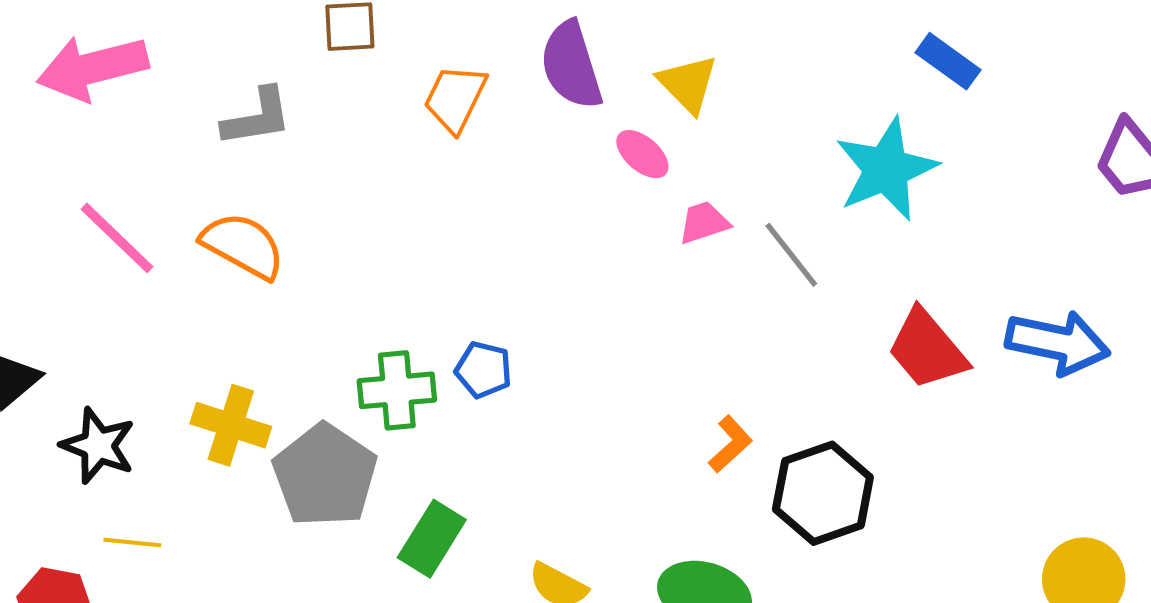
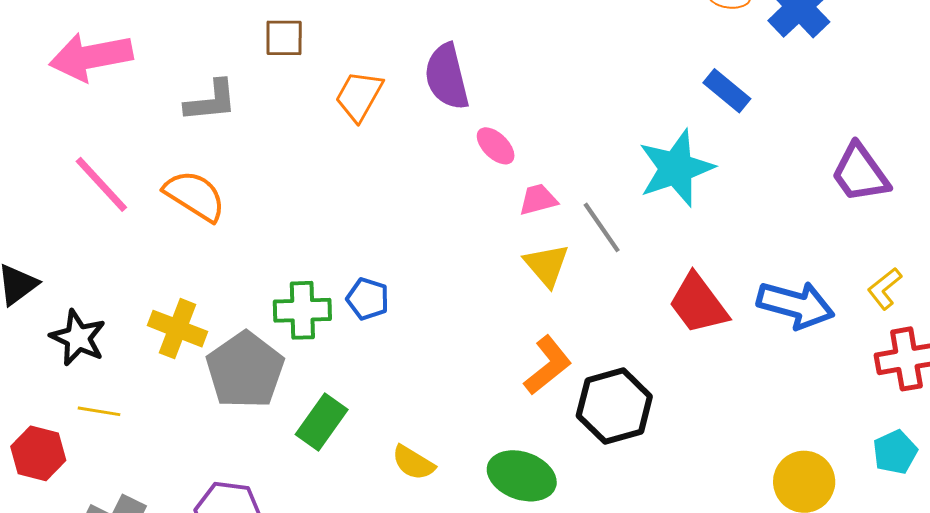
yellow triangle: (688, 84) -> (547, 265), moved
orange L-shape: (730, 444) -> (548, 365), size x1.4

